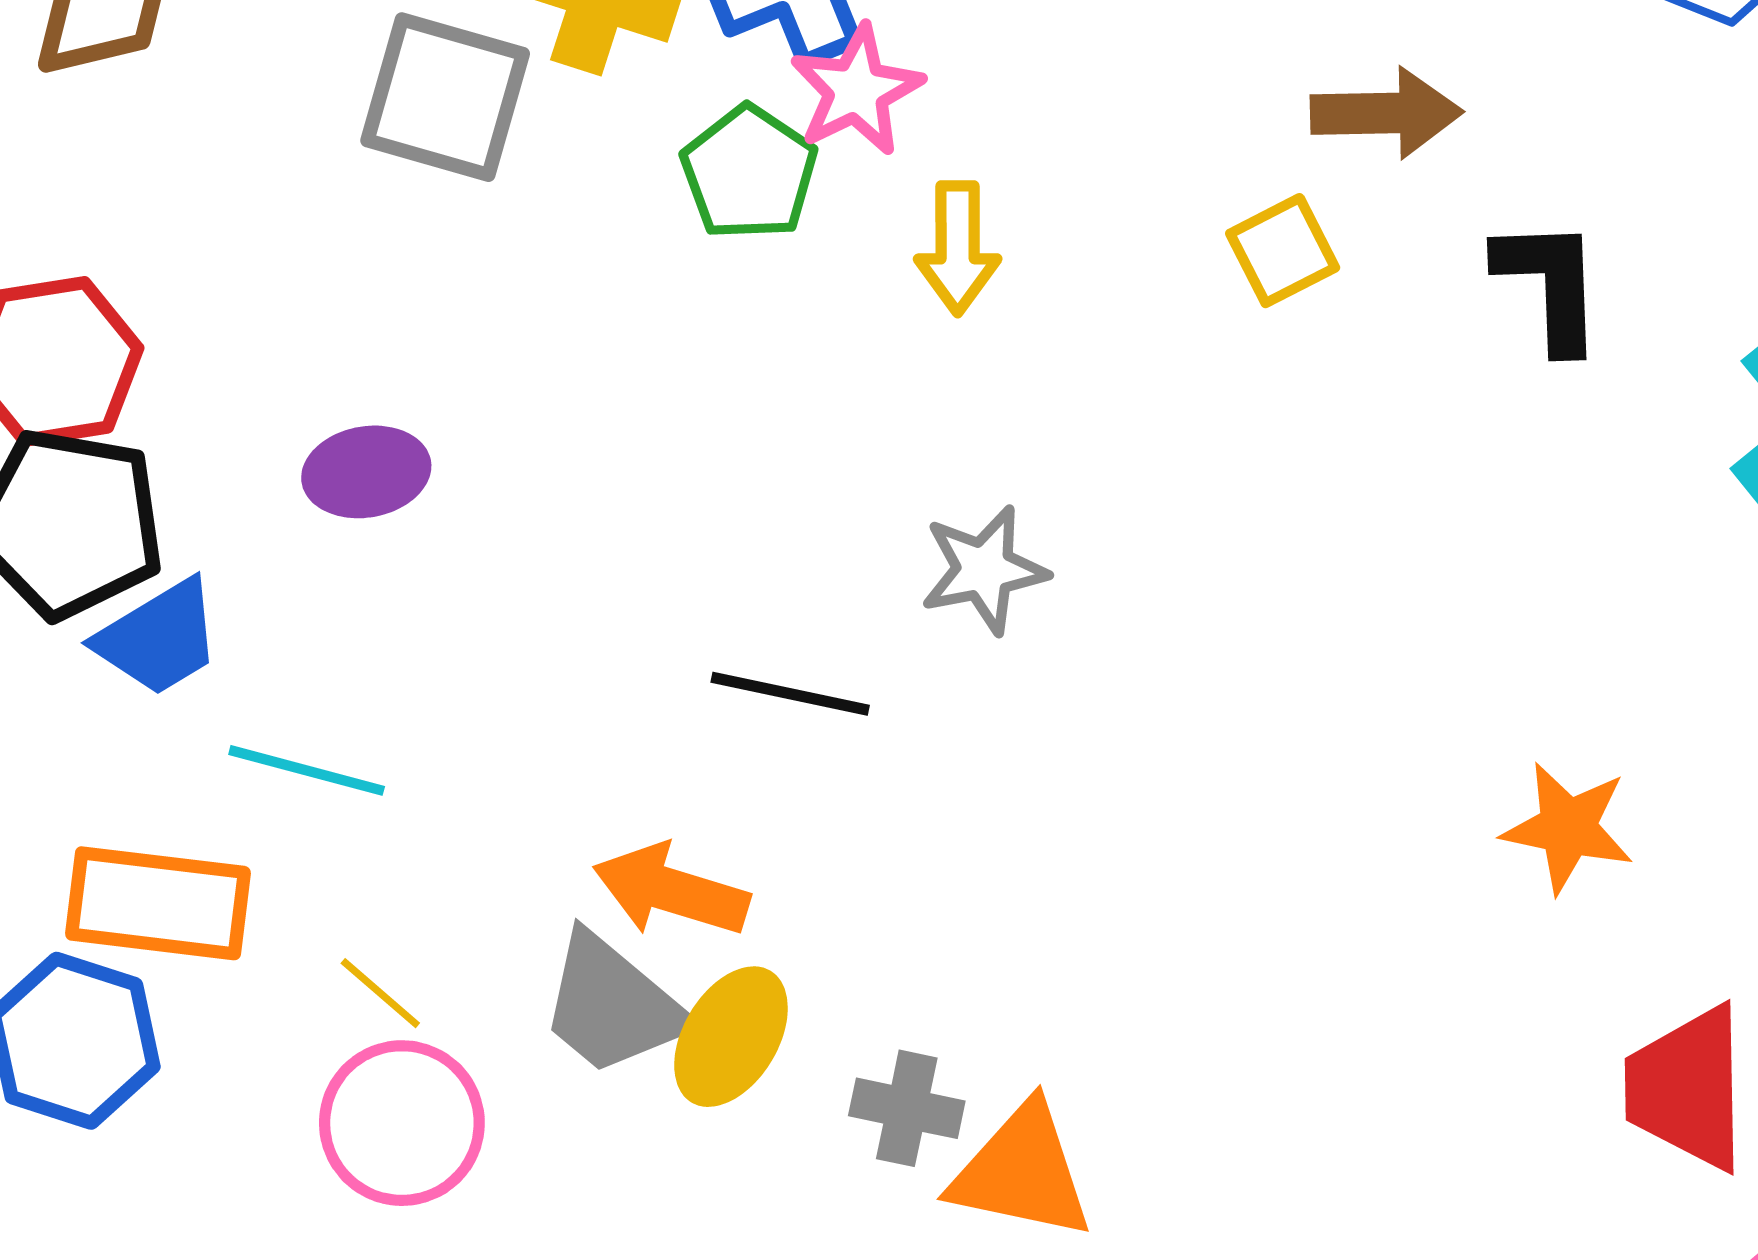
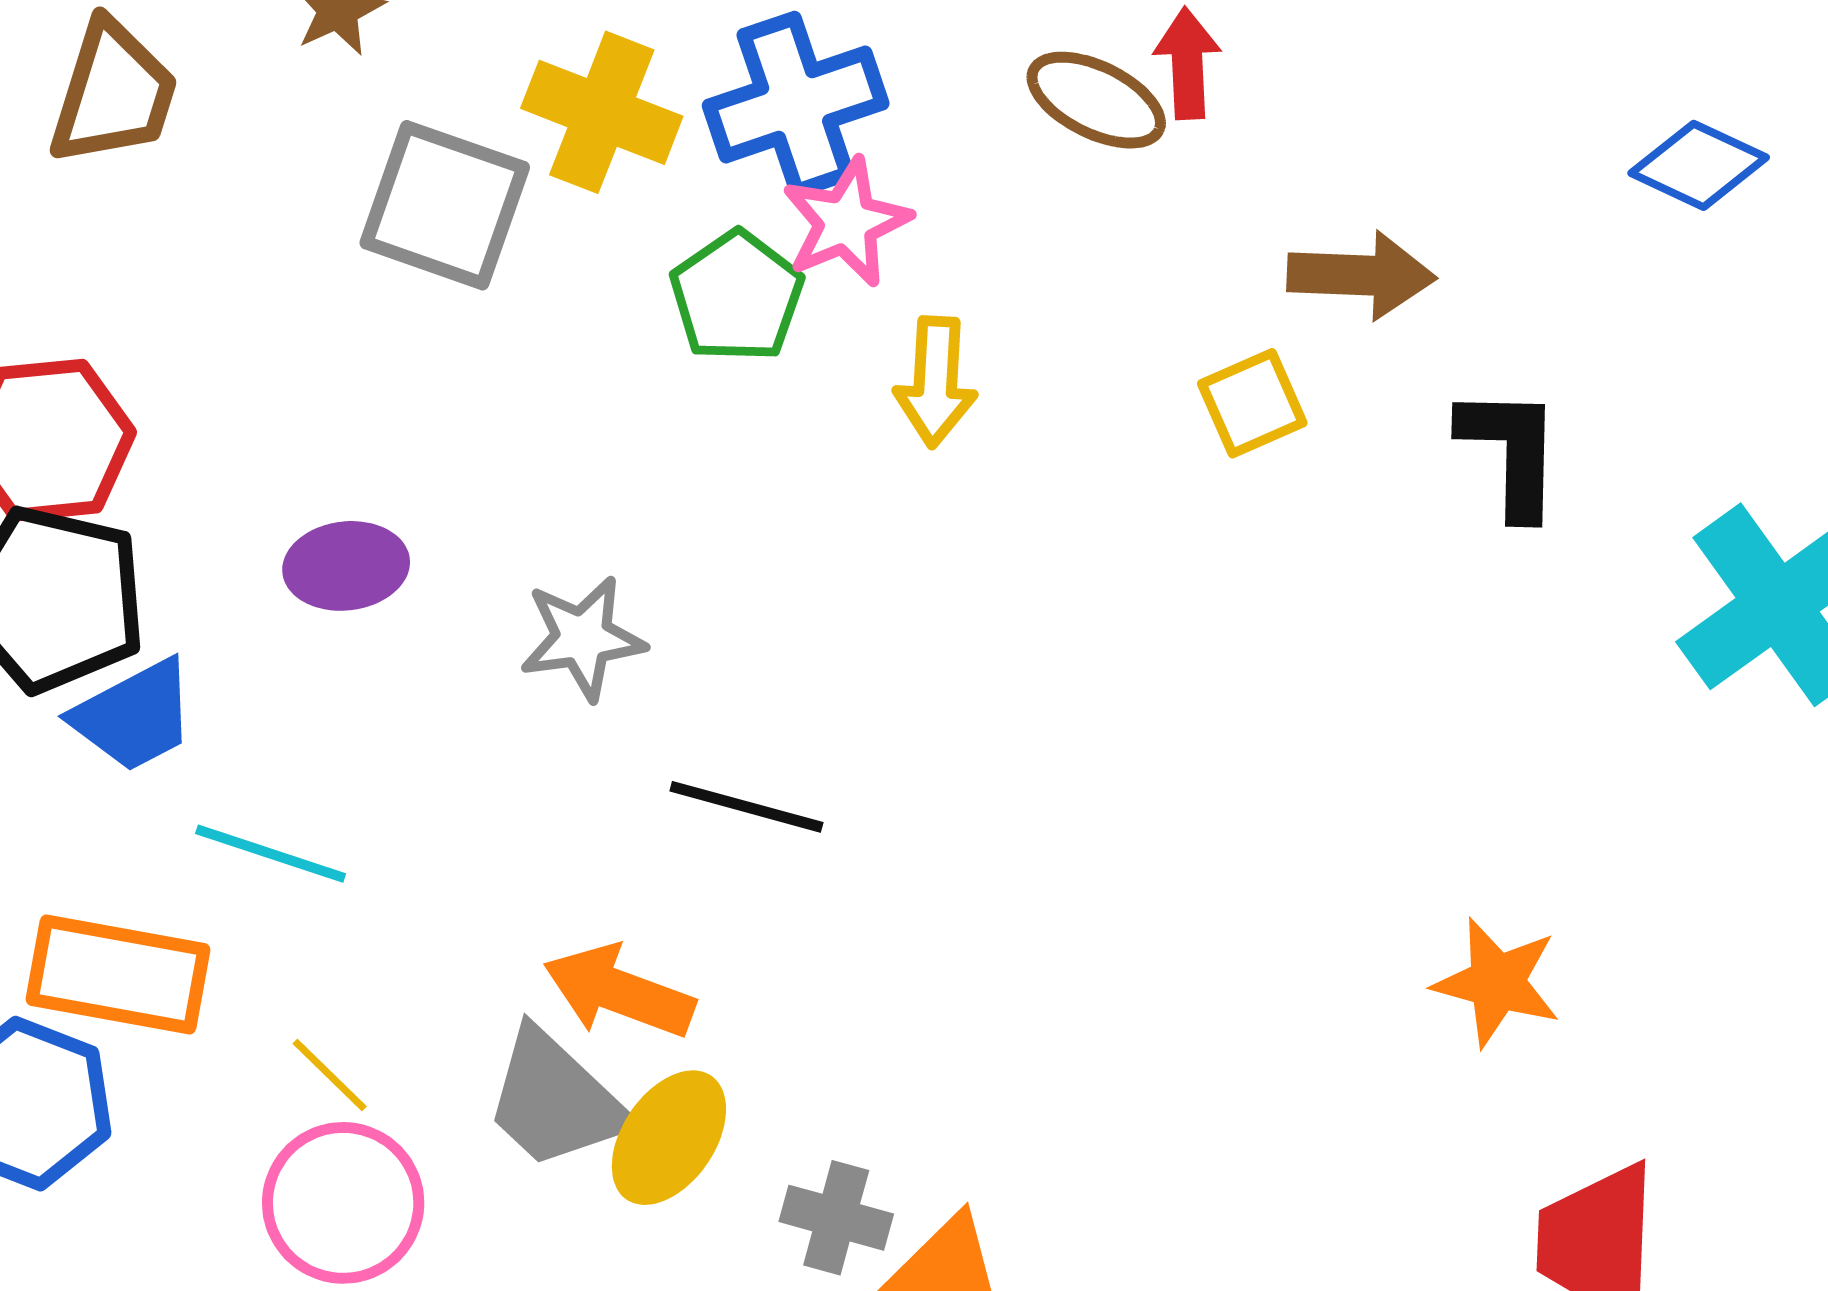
gray star: (984, 570) -> (583, 638), moved

